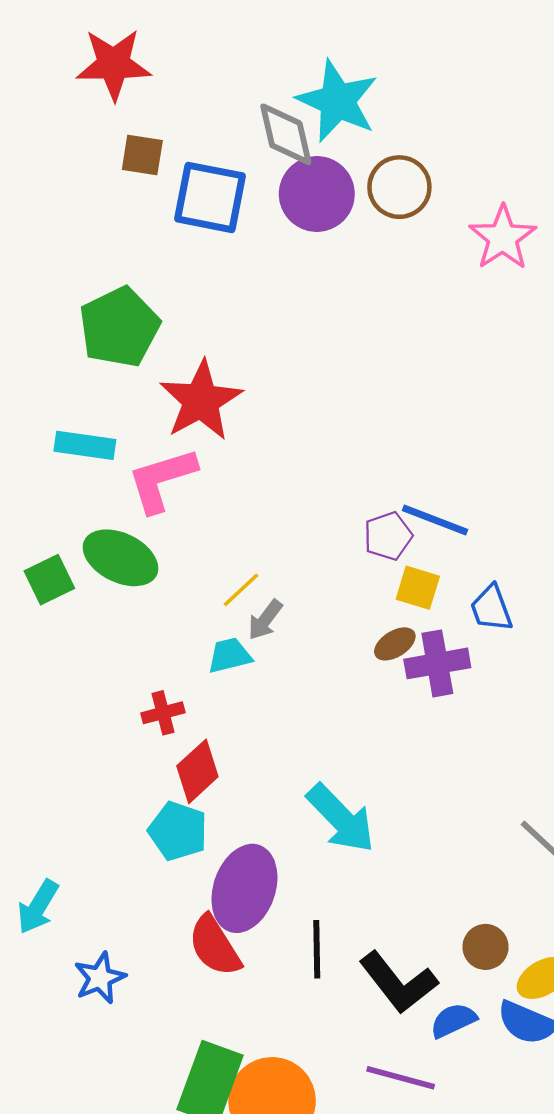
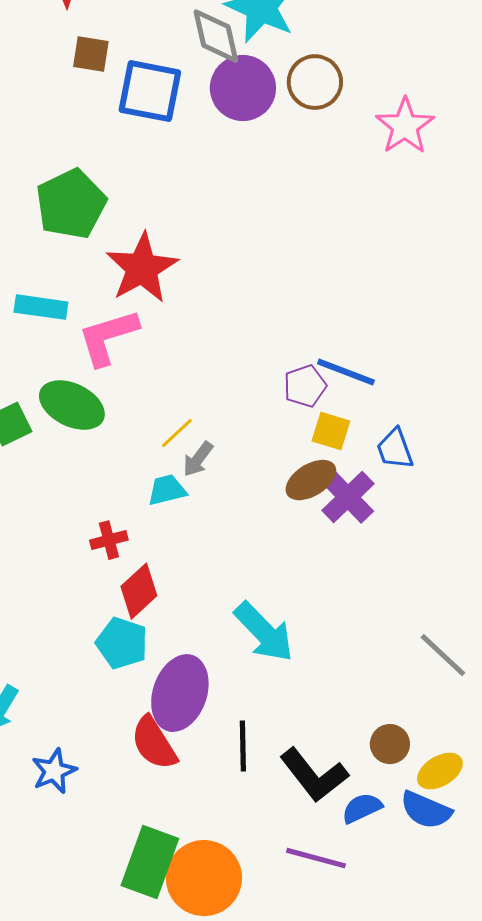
brown ellipse: (395, 644) -> (311, 480), size x1.4
purple cross: (437, 663) -> (348, 497), turned -34

